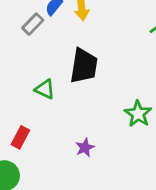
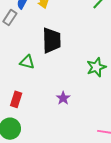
green star: (138, 114) -> (96, 67), turned 30

